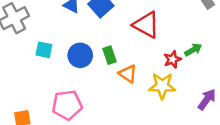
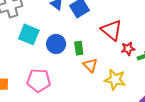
cyan square: (44, 50) -> (29, 34), size x1.5
red star: (172, 59) -> (128, 49), moved

